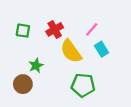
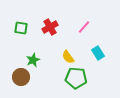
cyan rectangle: (102, 49) -> (98, 53), moved
yellow semicircle: (71, 51) -> (68, 57), moved, size x0.6

